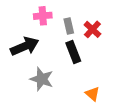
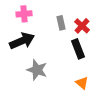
pink cross: (43, 16) -> (24, 14), moved
black rectangle: (73, 52) -> (78, 49), moved

